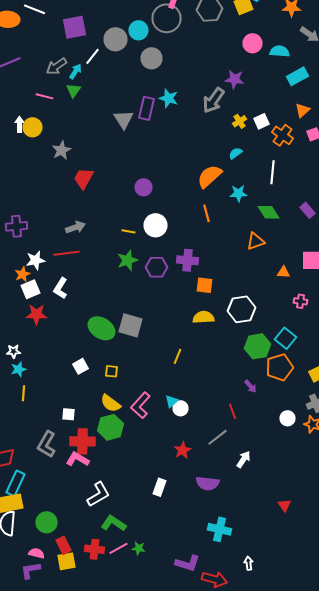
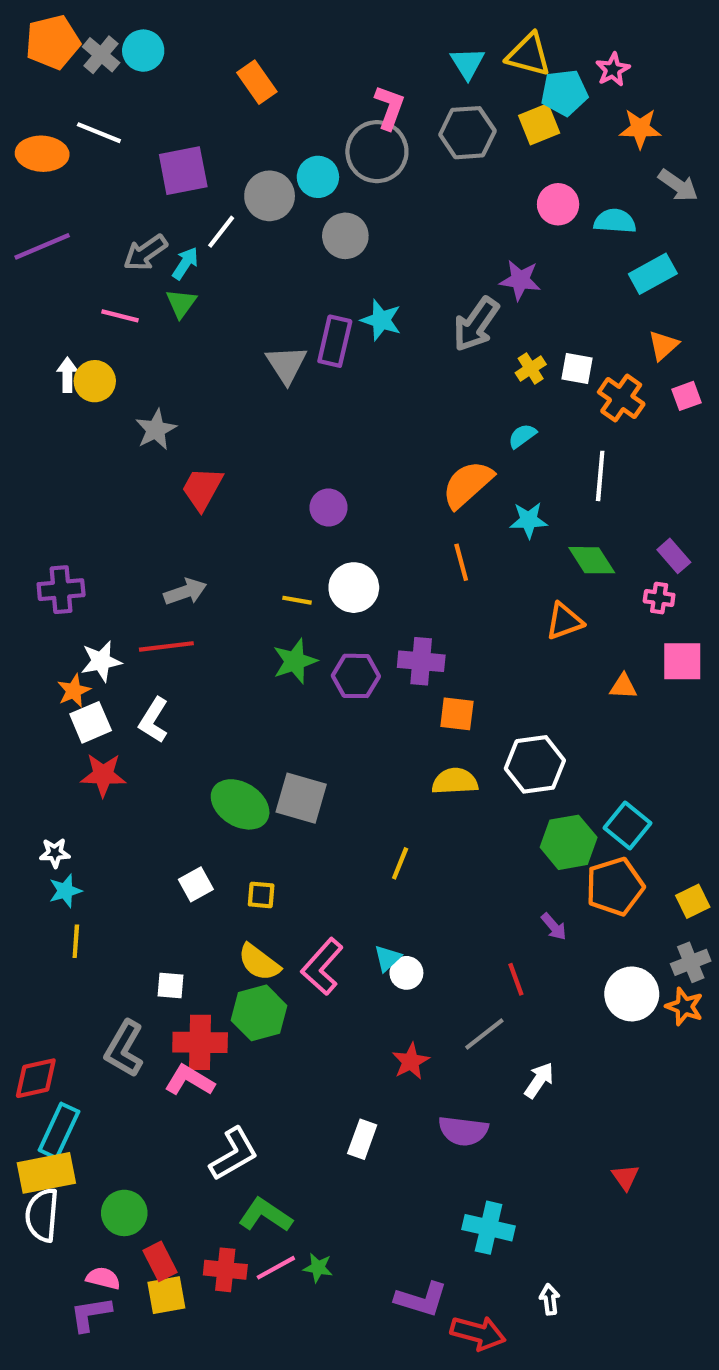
white square: (262, 121) -> (577, 369), turned 35
pink cross: (300, 301) -> (659, 598), moved
white circle: (288, 418) -> (632, 994), size x1.6

